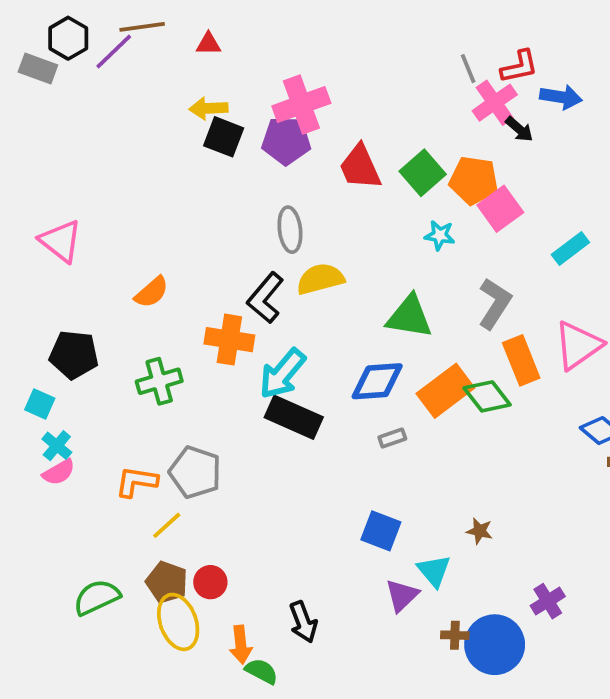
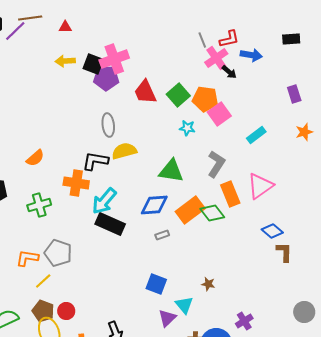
black square: (224, 137) -> (93, 64), moved
black L-shape: (265, 298) -> (95, 161), turned 60

